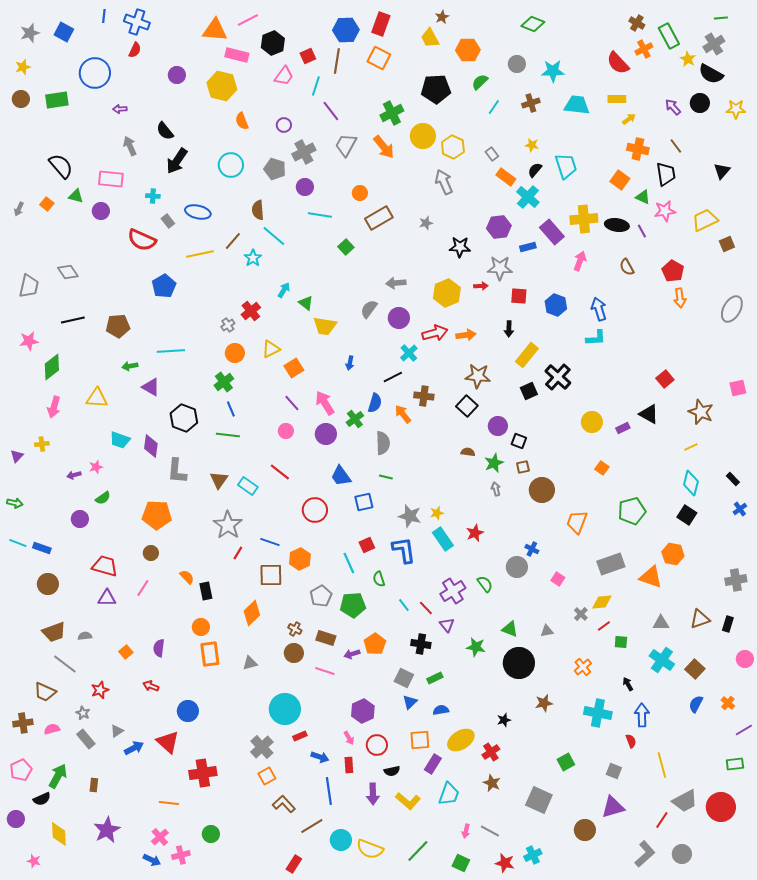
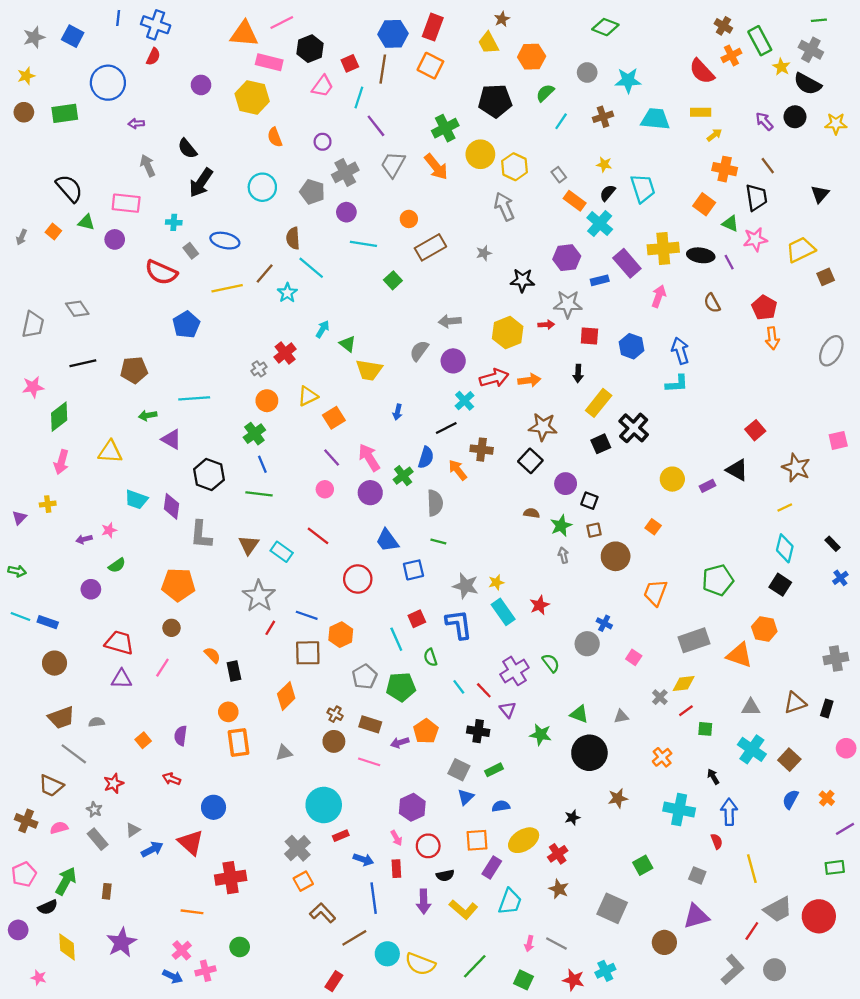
gray cross: (714, 44) -> (811, 50), turned -30
orange square: (602, 468) -> (653, 527), moved
brown cross: (23, 723) -> (26, 821), turned 30

